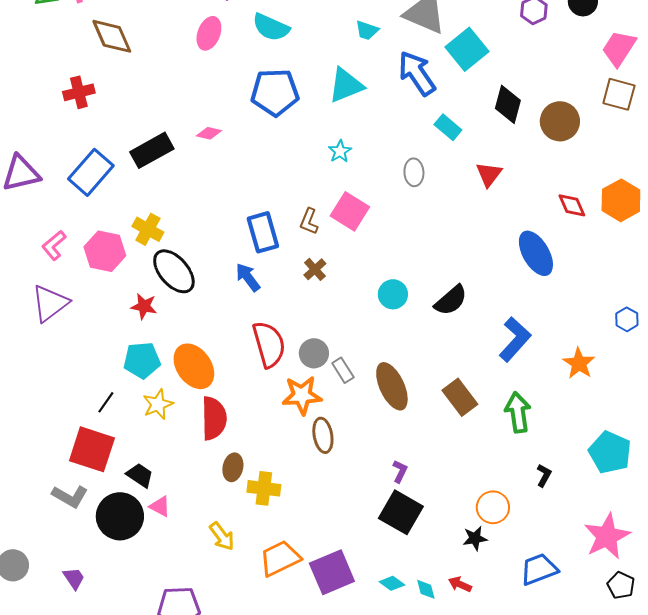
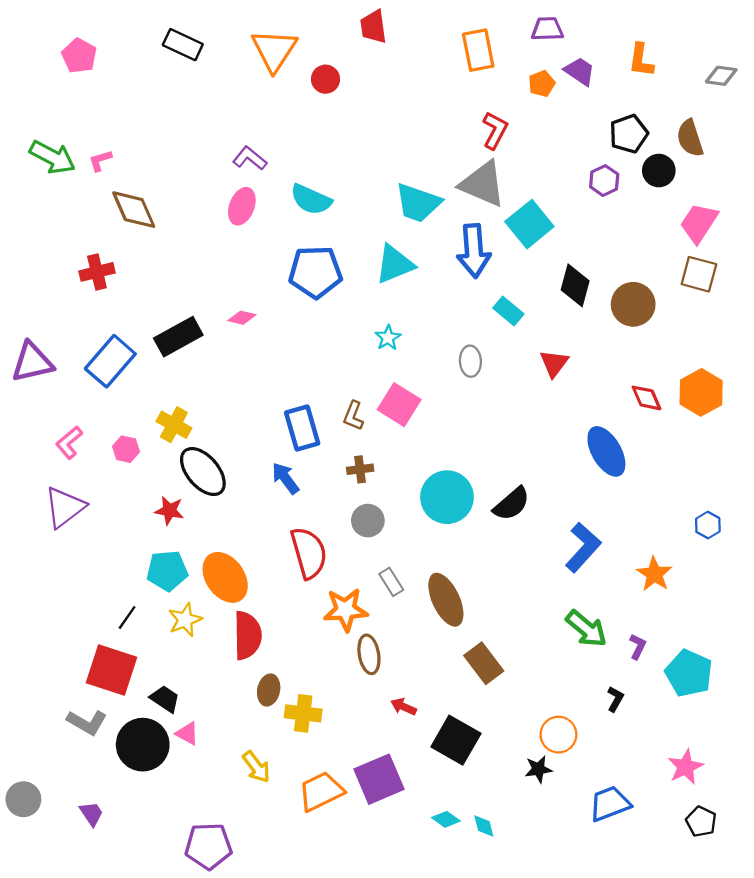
cyan trapezoid: (367, 30) -> (418, 203), size x1.8
blue arrow: (417, 73) -> (474, 251), turned -150
pink hexagon: (105, 251) -> (126, 449), size x0.6
brown cross: (315, 269) -> (360, 469), turned 35
cyan circle: (393, 294) -> (447, 497), size x1.6
gray circle: (314, 353) -> (368, 521), moved
brown rectangle: (460, 397) -> (484, 663), moved
green arrow: (518, 412) -> (586, 629), turned 138
purple L-shape: (400, 471) -> (638, 647), moved
pink star: (607, 536) -> (686, 767), size x0.7
purple square: (332, 572) -> (379, 779), moved
red arrow: (460, 584) -> (404, 707), moved

